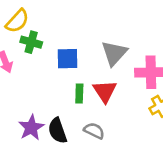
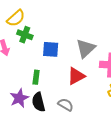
red triangle: (105, 91) -> (76, 76), turned 30
green rectangle: (79, 94) -> (36, 77), moved

